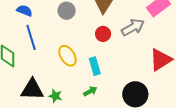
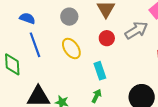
yellow ellipse: (67, 56) -> (71, 48), moved
green arrow: (90, 91) -> (96, 96), turned -32

